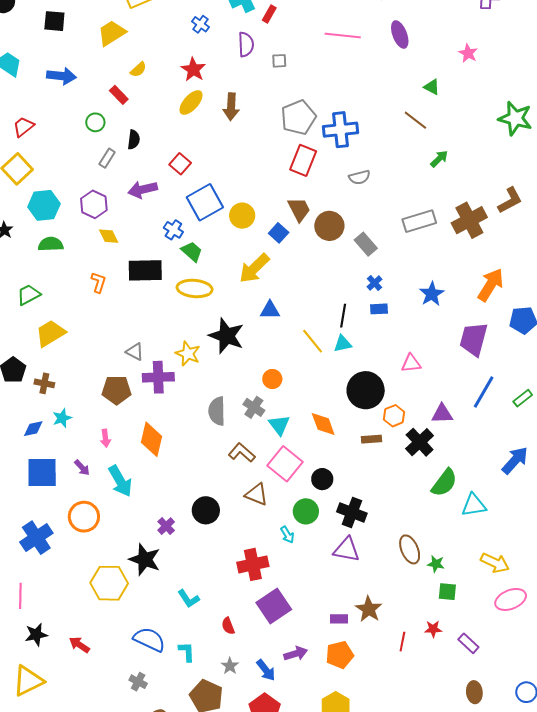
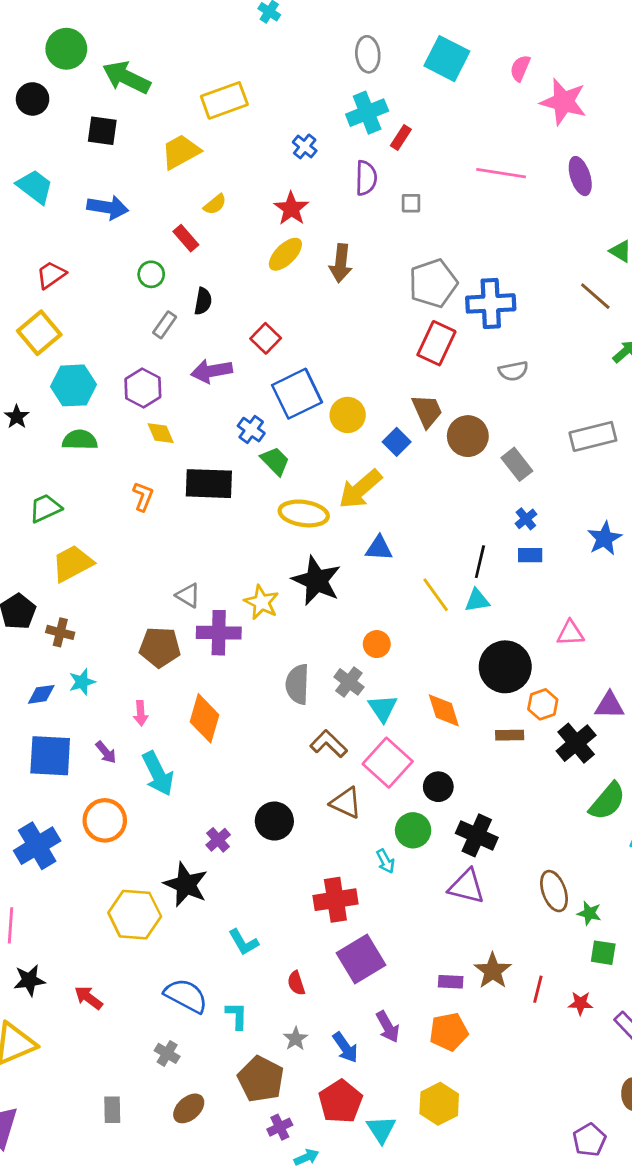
yellow ellipse: (195, 288) -> (304, 513), moved
red line: (402, 642) -> (538, 989), moved
purple arrow: (296, 654) -> (388, 1027), turned 75

